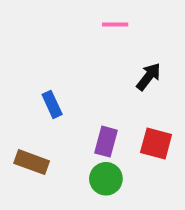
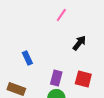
pink line: (115, 25) -> (61, 15), turned -56

